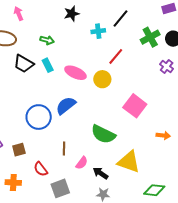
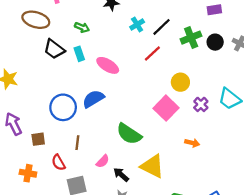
black line: (120, 19) -> (161, 27), moved
cyan cross: (98, 31) -> (137, 24), turned -32
purple cross: (167, 66) -> (201, 104), moved
yellow circle: (102, 79) -> (180, 82), moved
brown line: (64, 148) -> (77, 143), moved

